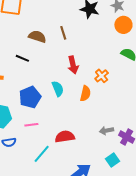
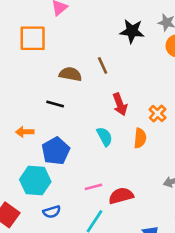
blue pentagon: (30, 97) -> (56, 151), moved
pink line: (31, 125) -> (93, 187), moved

